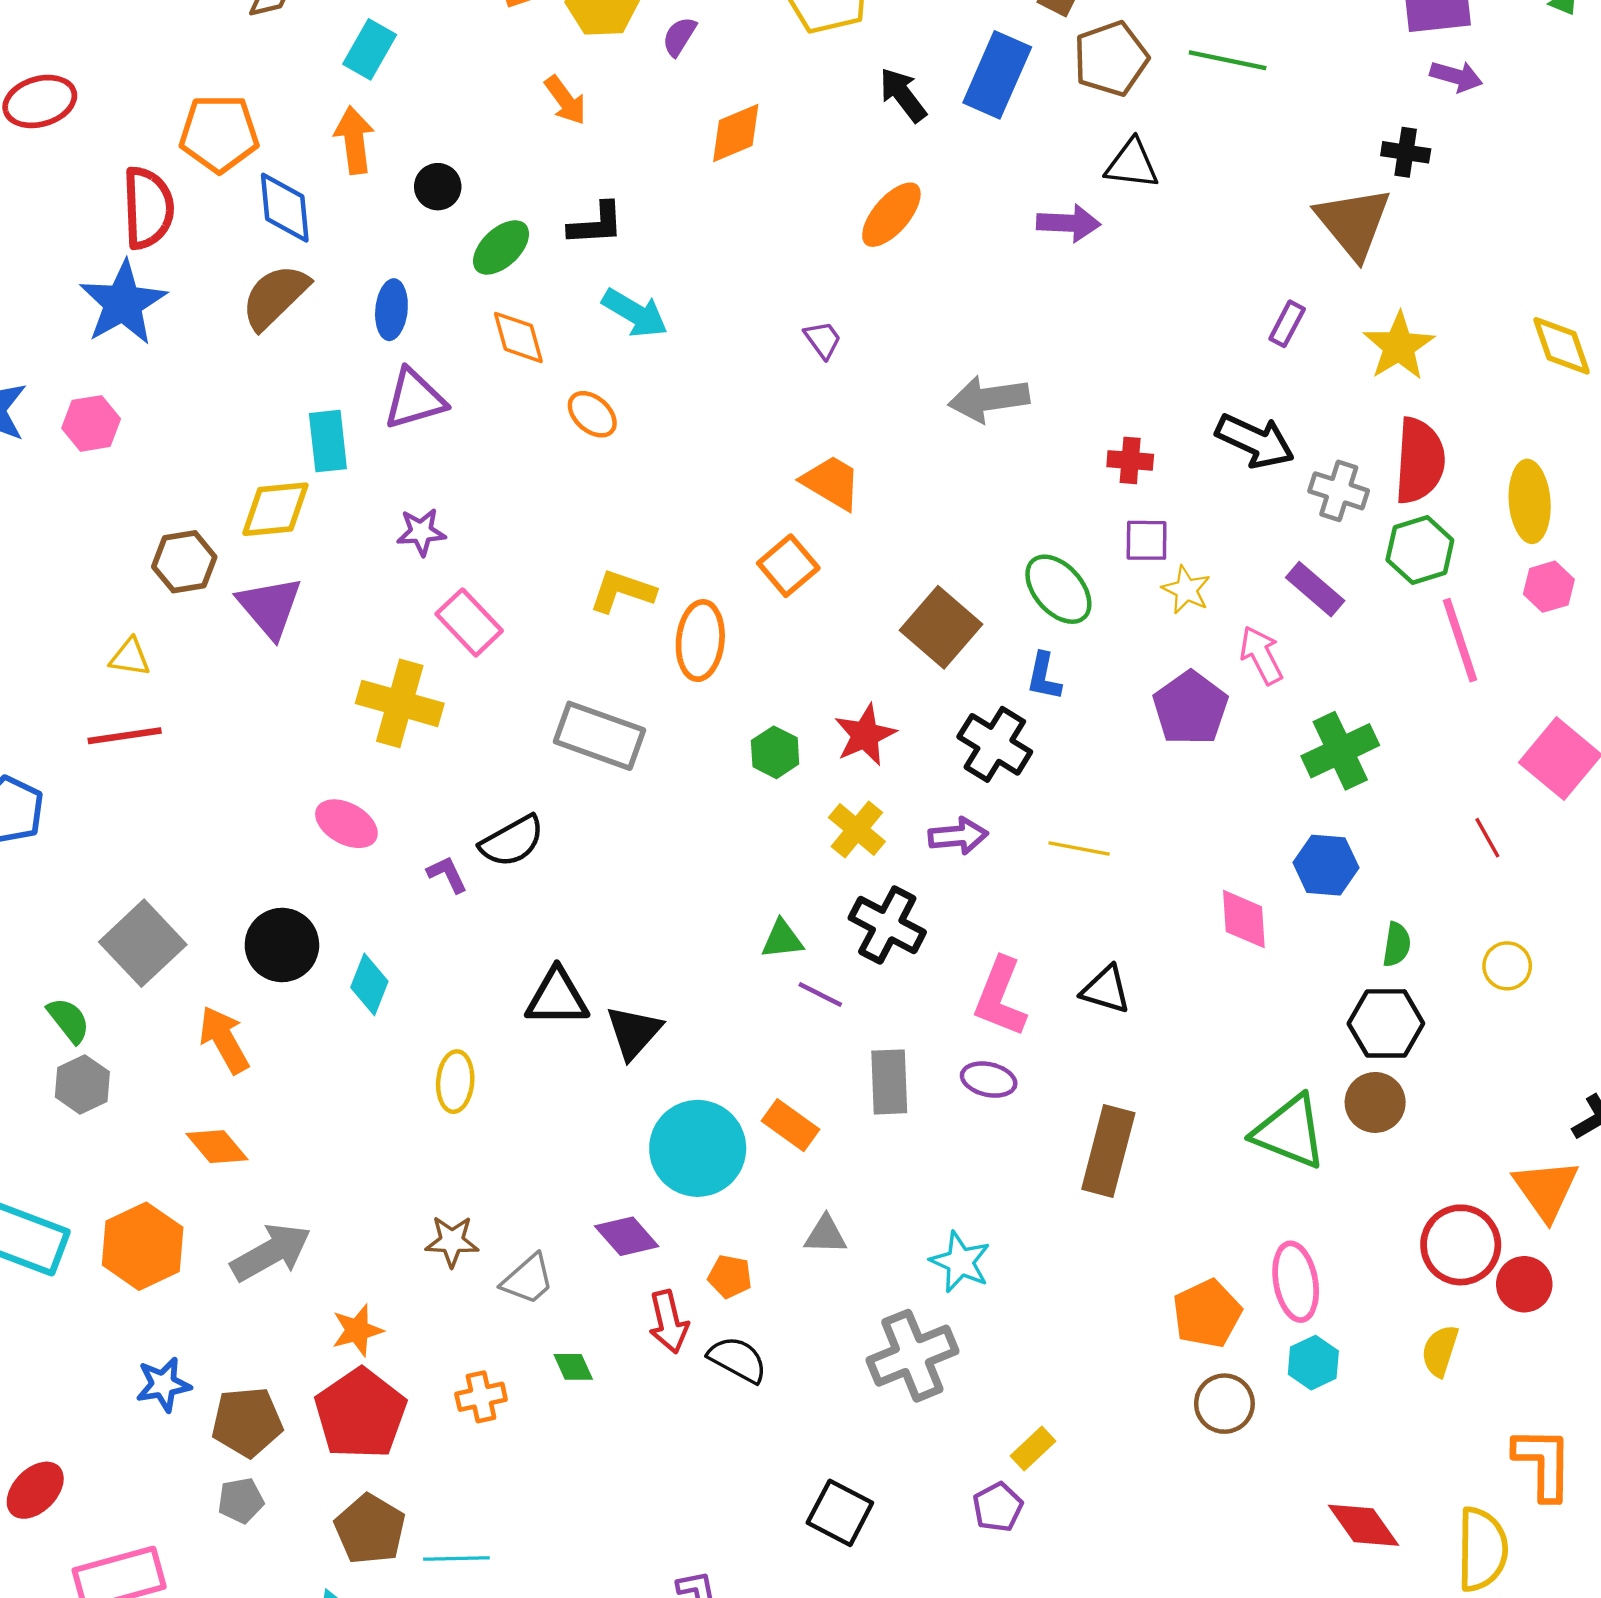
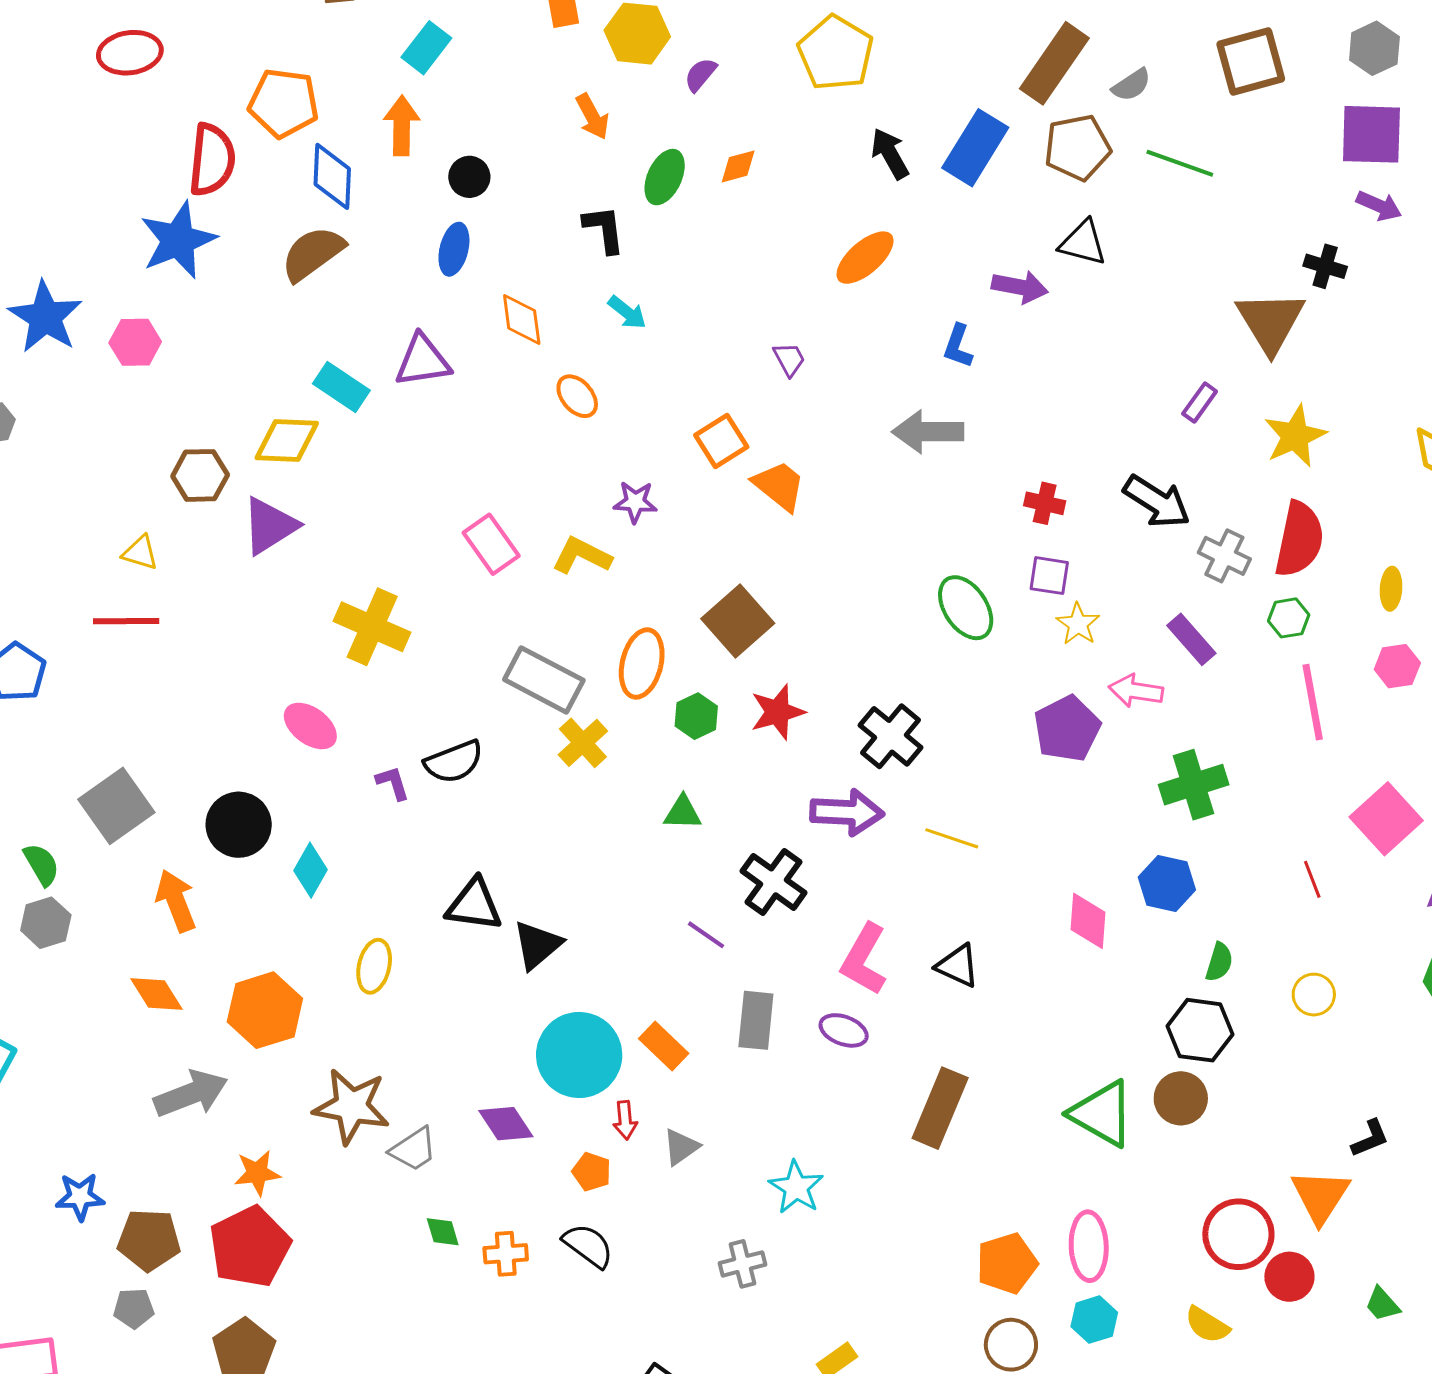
orange diamond: (736, 133) -> (738, 166), size x0.7
black L-shape: (596, 224) -> (604, 229), turned -102
green ellipse: (501, 247) -> (665, 177), moved, turned -30
blue ellipse: (391, 310) -> (454, 249), moved
cyan arrow: (635, 313) -> (627, 312), size x0.7
cyan rectangle: (328, 441) -> (341, 387), turned -58
yellow ellipse: (1530, 501) -> (1391, 589), size x0.6
purple star: (421, 532) -> (635, 502), moved
green hexagon: (1420, 550) -> (1289, 618), size x0.7
orange square: (788, 566) -> (721, 441), moved
purple triangle: (270, 607) -> (270, 526), turned 30
pink rectangle: (469, 622) -> (491, 544), moved
brown square: (941, 627) -> (738, 621), moved
orange ellipse: (700, 641) -> (642, 664), moved
pink arrow: (1261, 655) -> (1136, 691), turned -62
blue L-shape: (1044, 676) -> (958, 346), moved
yellow cross: (857, 829) -> (583, 743), moved
purple arrow: (958, 836) -> (847, 812), size x1.4
green triangle: (782, 939) -> (683, 813), moved
gray triangle: (826, 1235) -> (681, 1147), turned -45
brown star: (452, 1241) -> (351, 1106), size x1.6
orange hexagon: (143, 1246) -> (265, 1010), moved
red arrow: (669, 1322) -> (625, 1120), moved, size x0.7
yellow semicircle: (1440, 1351) -> (1207, 1325), turned -84
gray cross: (912, 1356) -> (742, 1264), size x0.6
orange cross: (481, 1397) -> (506, 1254), moved

